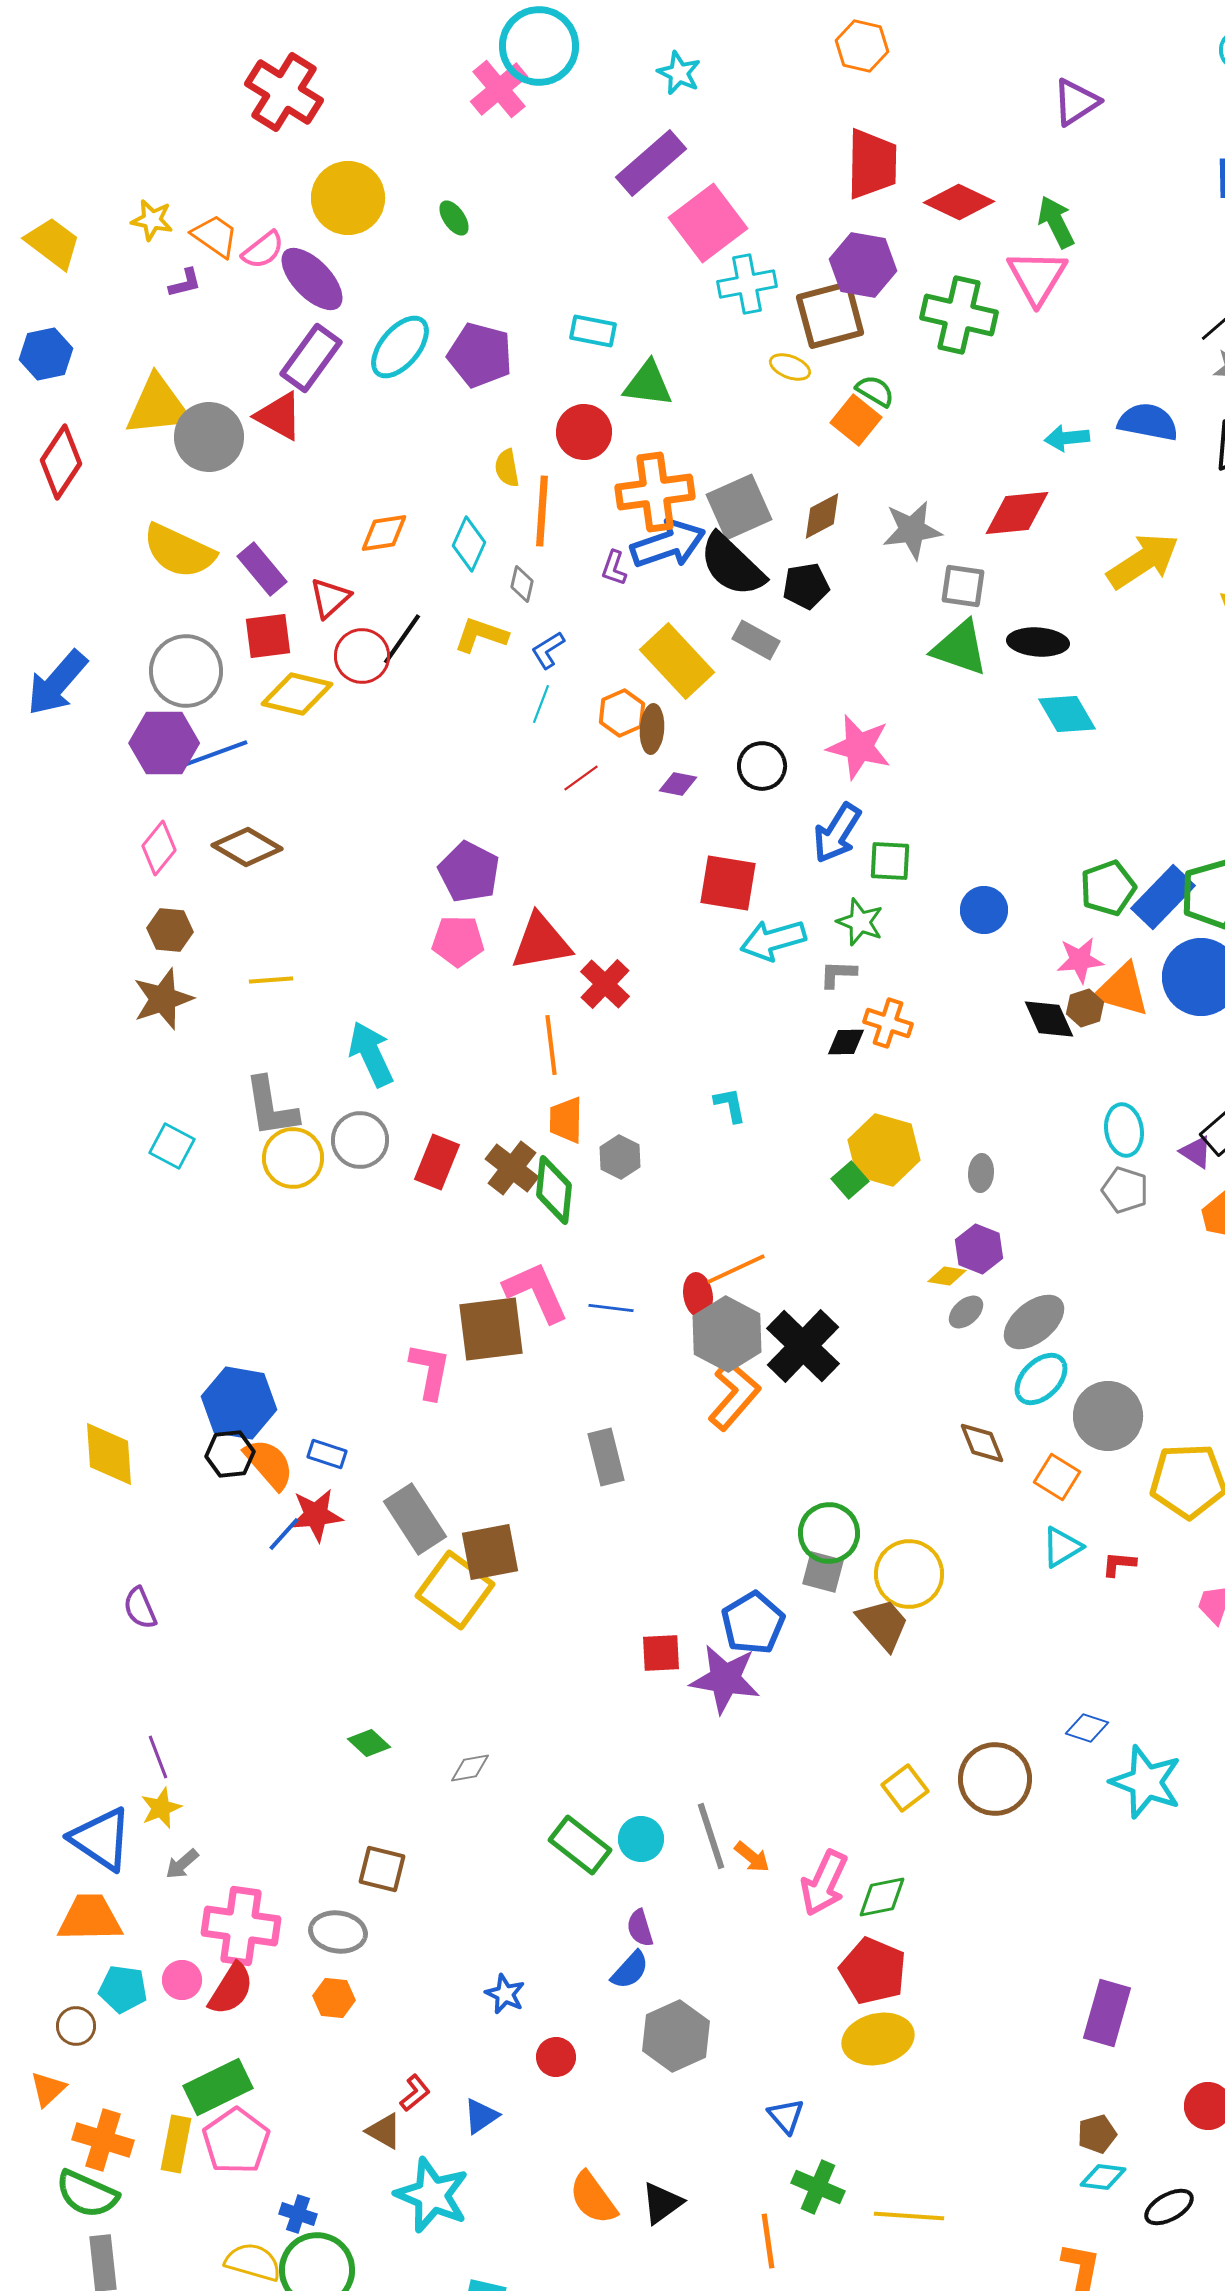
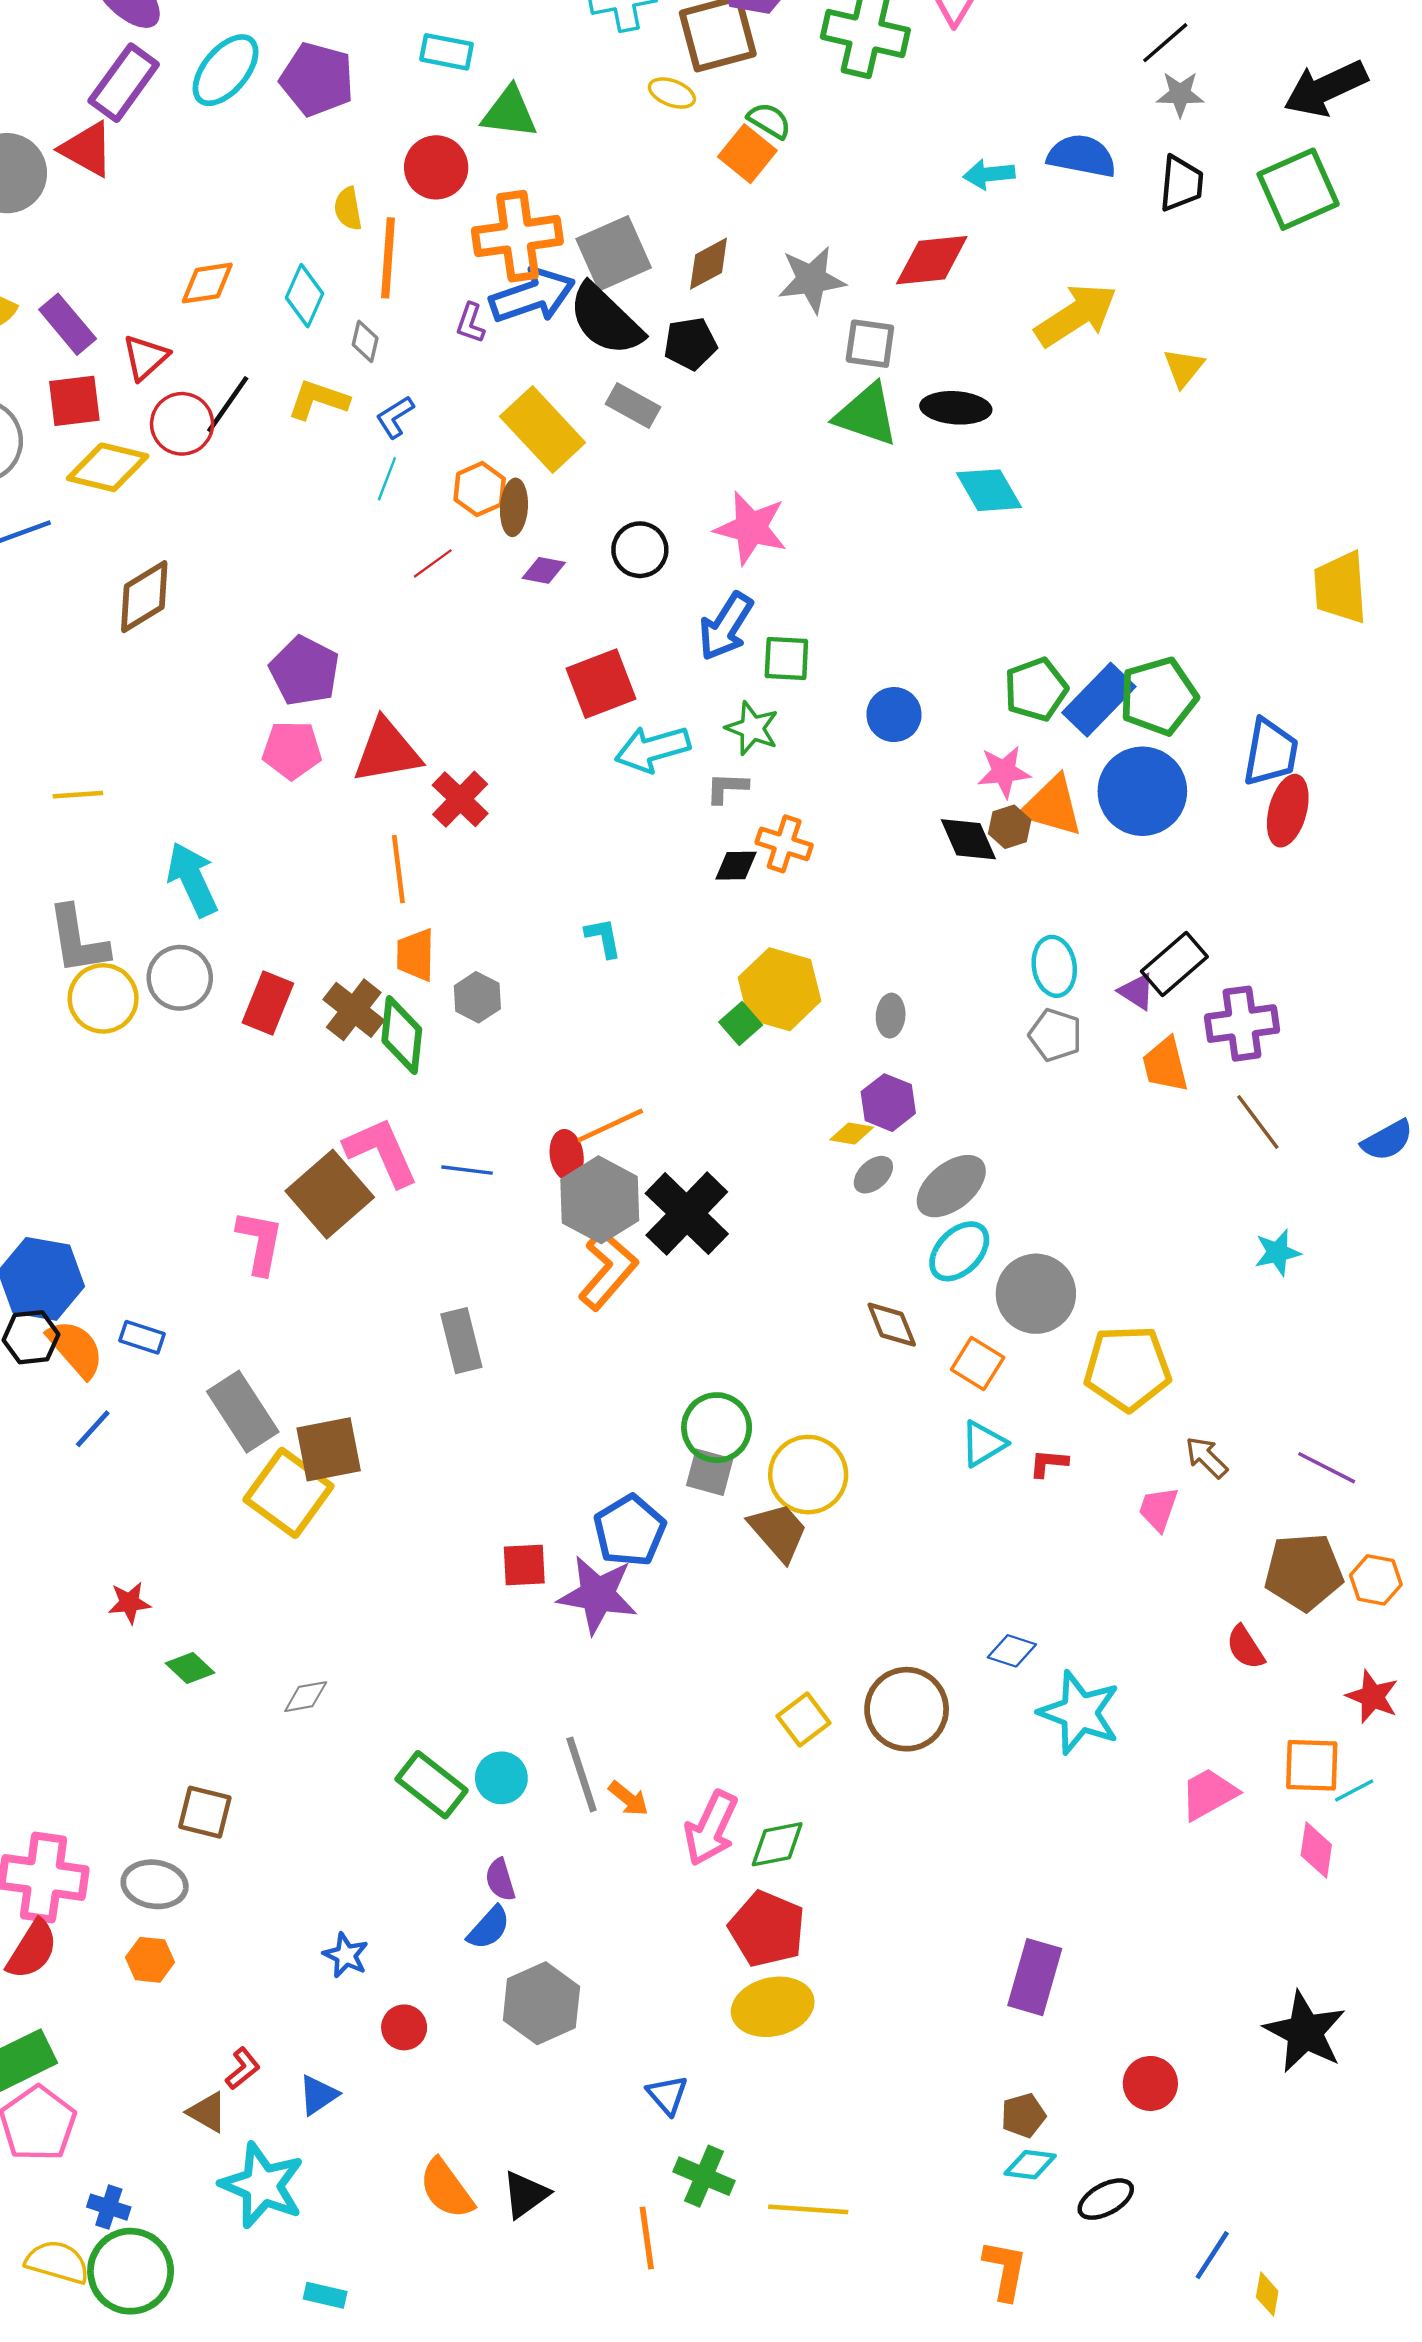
brown diamond: (247, 847) -> (144, 597), moved, turned -62
red square: (728, 883) -> (601, 684), turned -30
brown square: (491, 1329) -> (330, 1194), turned -34
red star: (316, 1515) -> (129, 1603), moved, size x0.7

